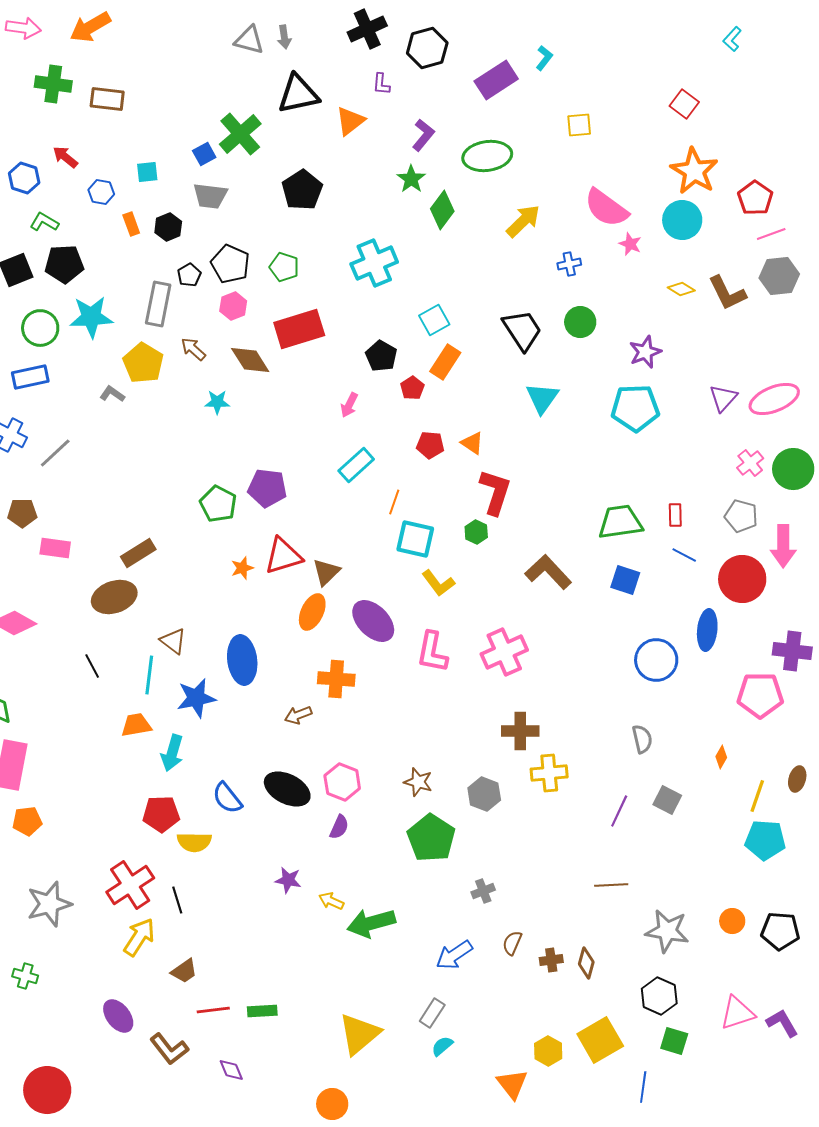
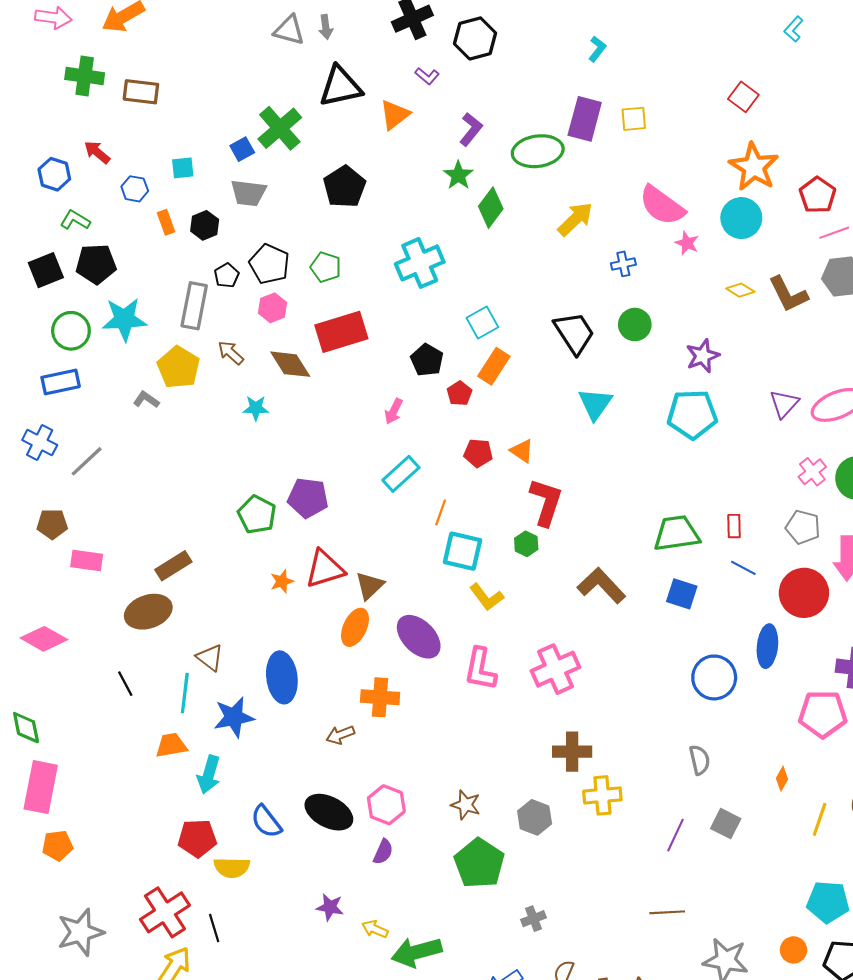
purple rectangle: (496, 80) -> (585, 119), moved, turned -42
purple L-shape: (381, 84) -> (427, 76), turned -55
cyan pentagon: (765, 840) -> (828, 902), moved

